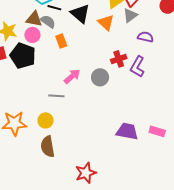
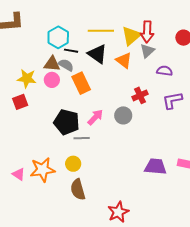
orange rectangle: (61, 41) -> (81, 83), size x1.5
black pentagon: (23, 56) -> (67, 122), moved
purple L-shape: (137, 67) -> (172, 100), moved, turned 55

